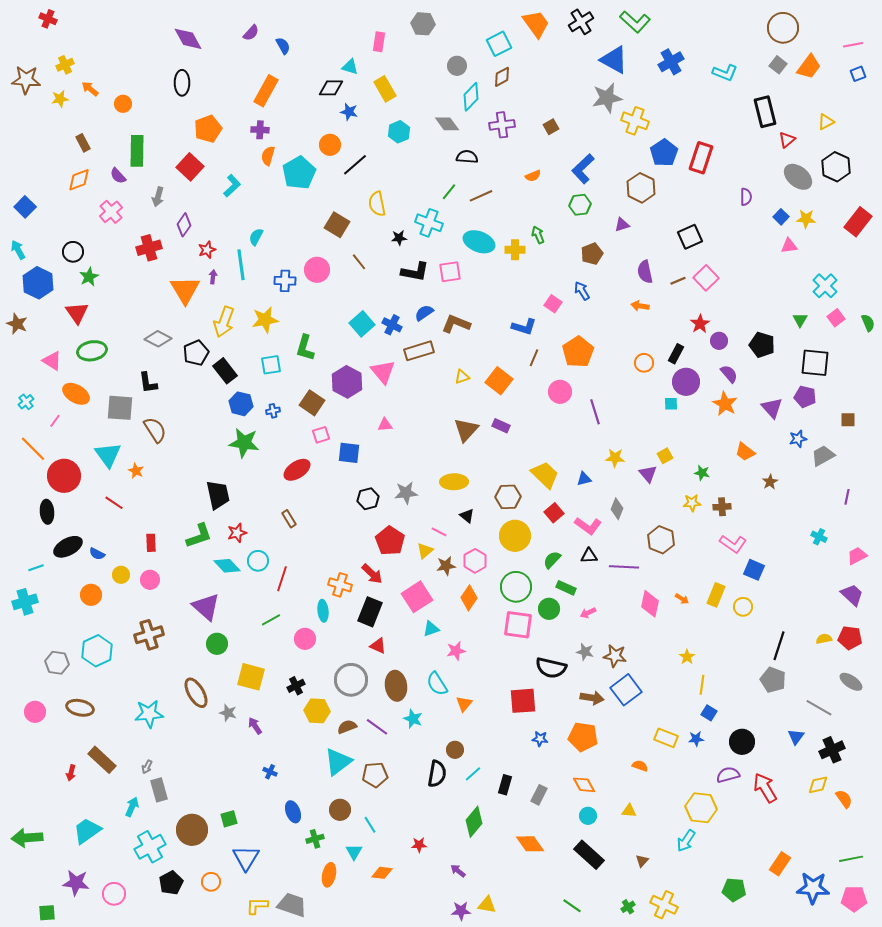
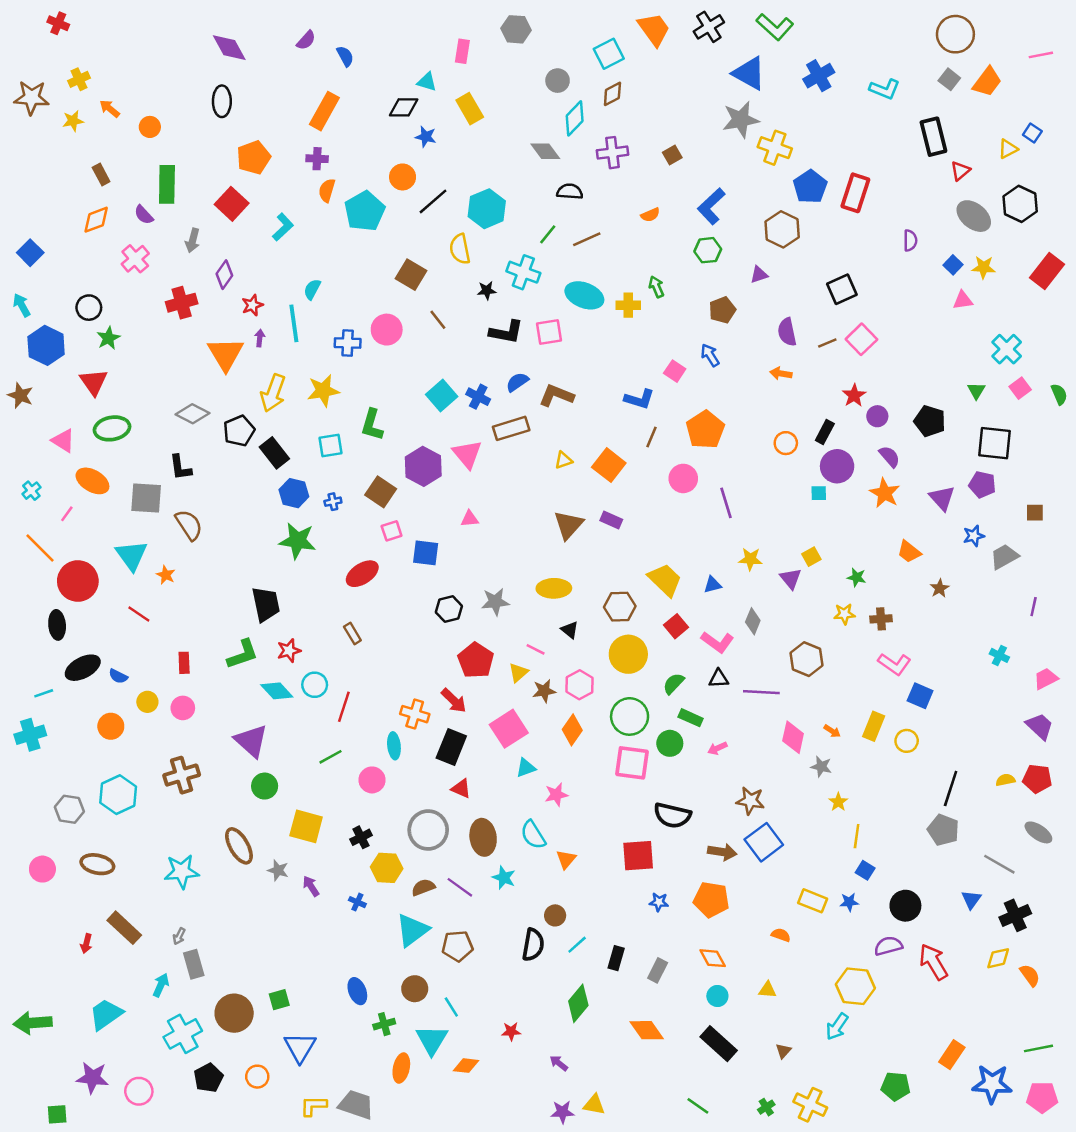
blue square: (858, 74) -> (1032, 133), moved, turned -35
cyan hexagon: (399, 132) -> (487, 209), moved, size x1.4
gray star: (585, 652) -> (821, 767), moved
blue cross: (270, 772) -> (357, 902), moved
cyan triangle: (354, 852) -> (432, 1040), size x1.6

